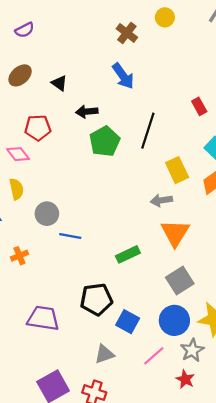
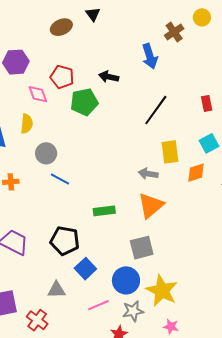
brown cross: (127, 33) -> (174, 32), moved
black triangle: (59, 83) -> (93, 14), moved
green pentagon: (105, 141) -> (84, 102), moved

